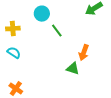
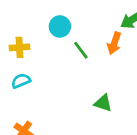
cyan semicircle: (14, 53) -> (21, 81), turned -56
orange arrow: (84, 53) -> (114, 43), moved

